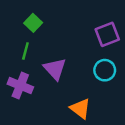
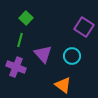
purple square: (107, 34) -> (84, 27), turned -36
cyan circle: (105, 70) -> (72, 56), moved

